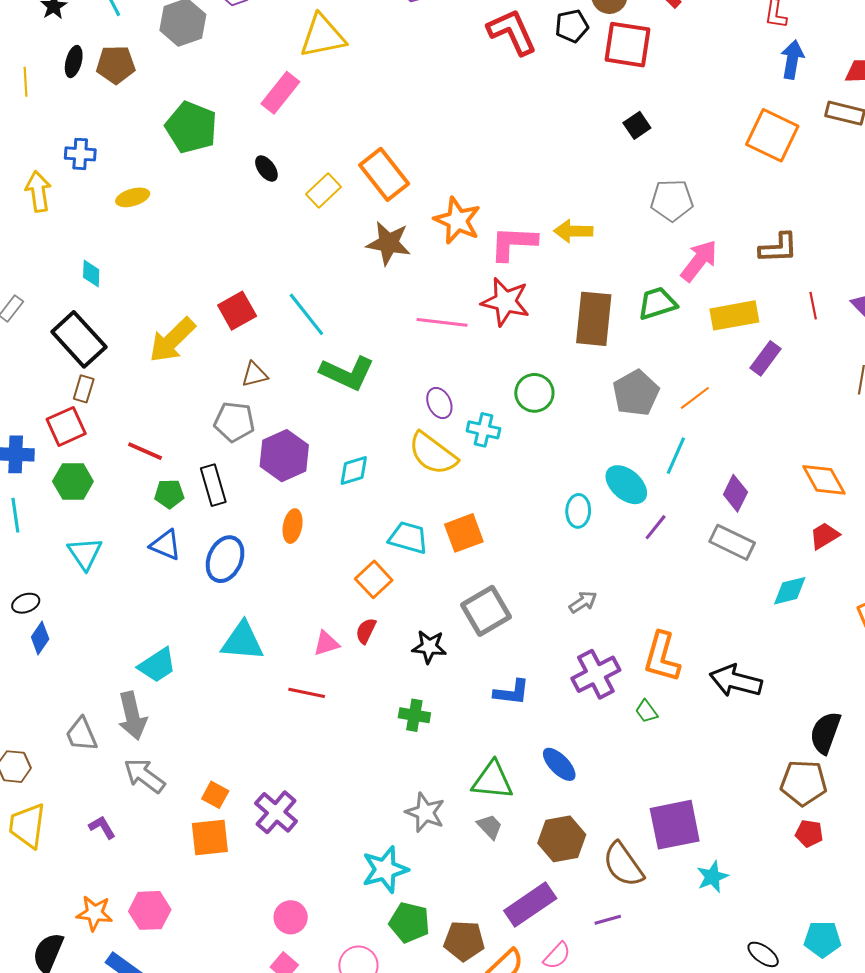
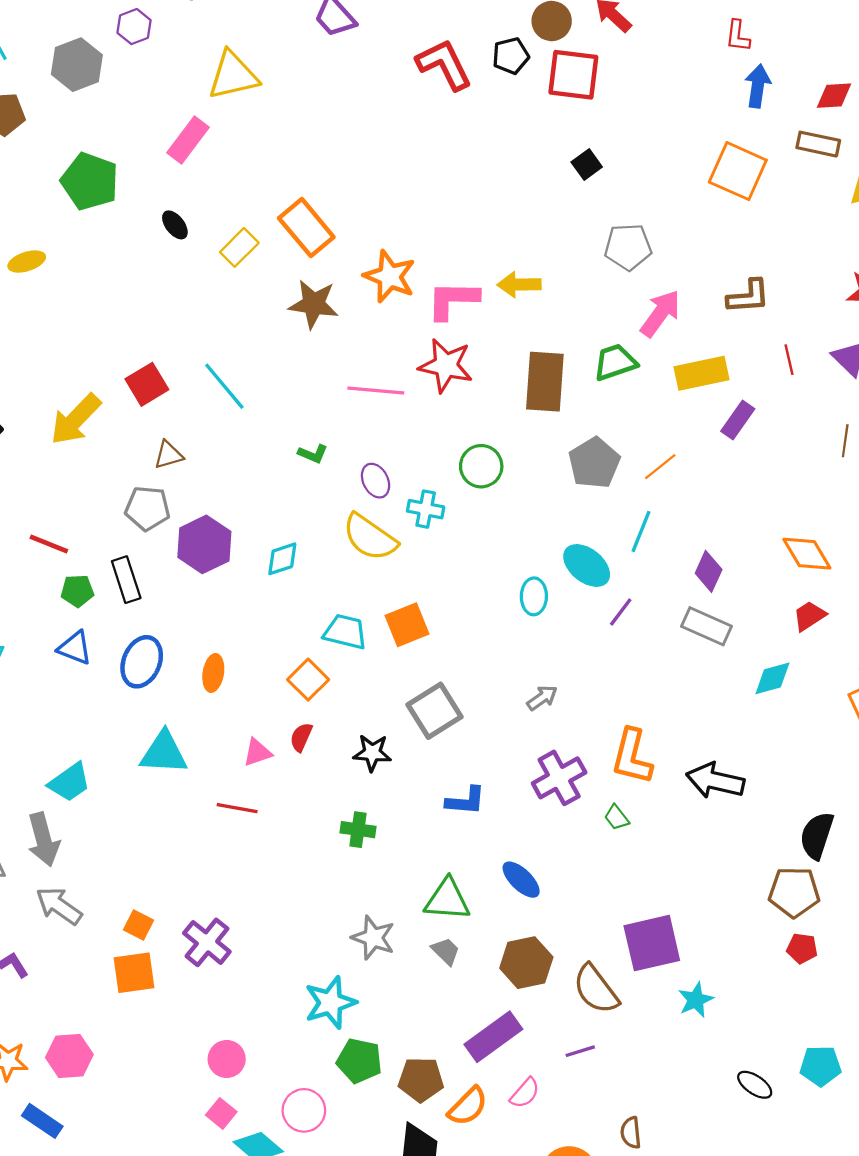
green L-shape: (347, 373) -> (313, 454), moved, size x0.5
orange ellipse: (293, 526) -> (213, 673), moved

